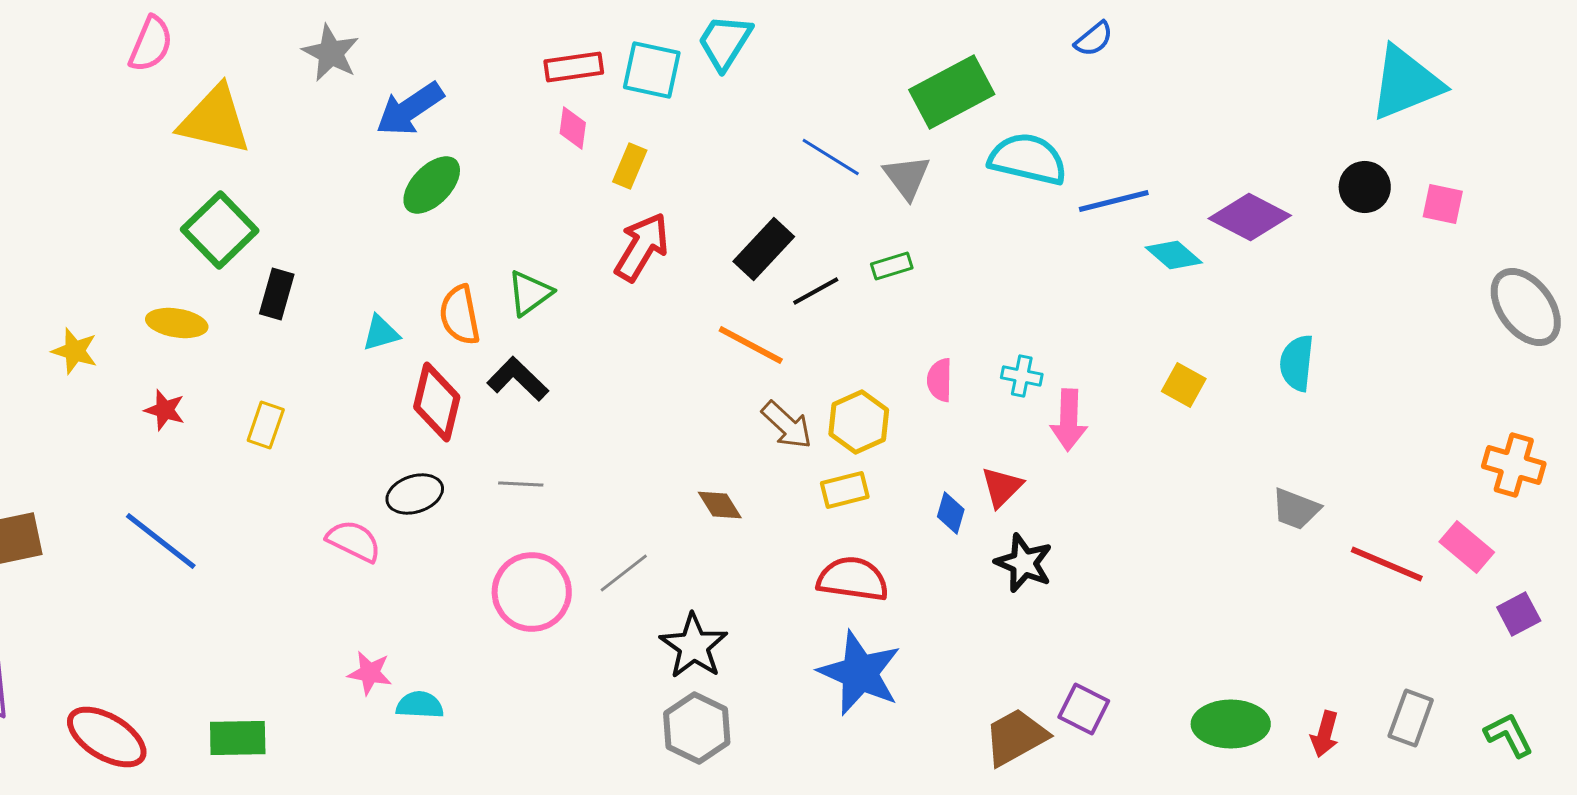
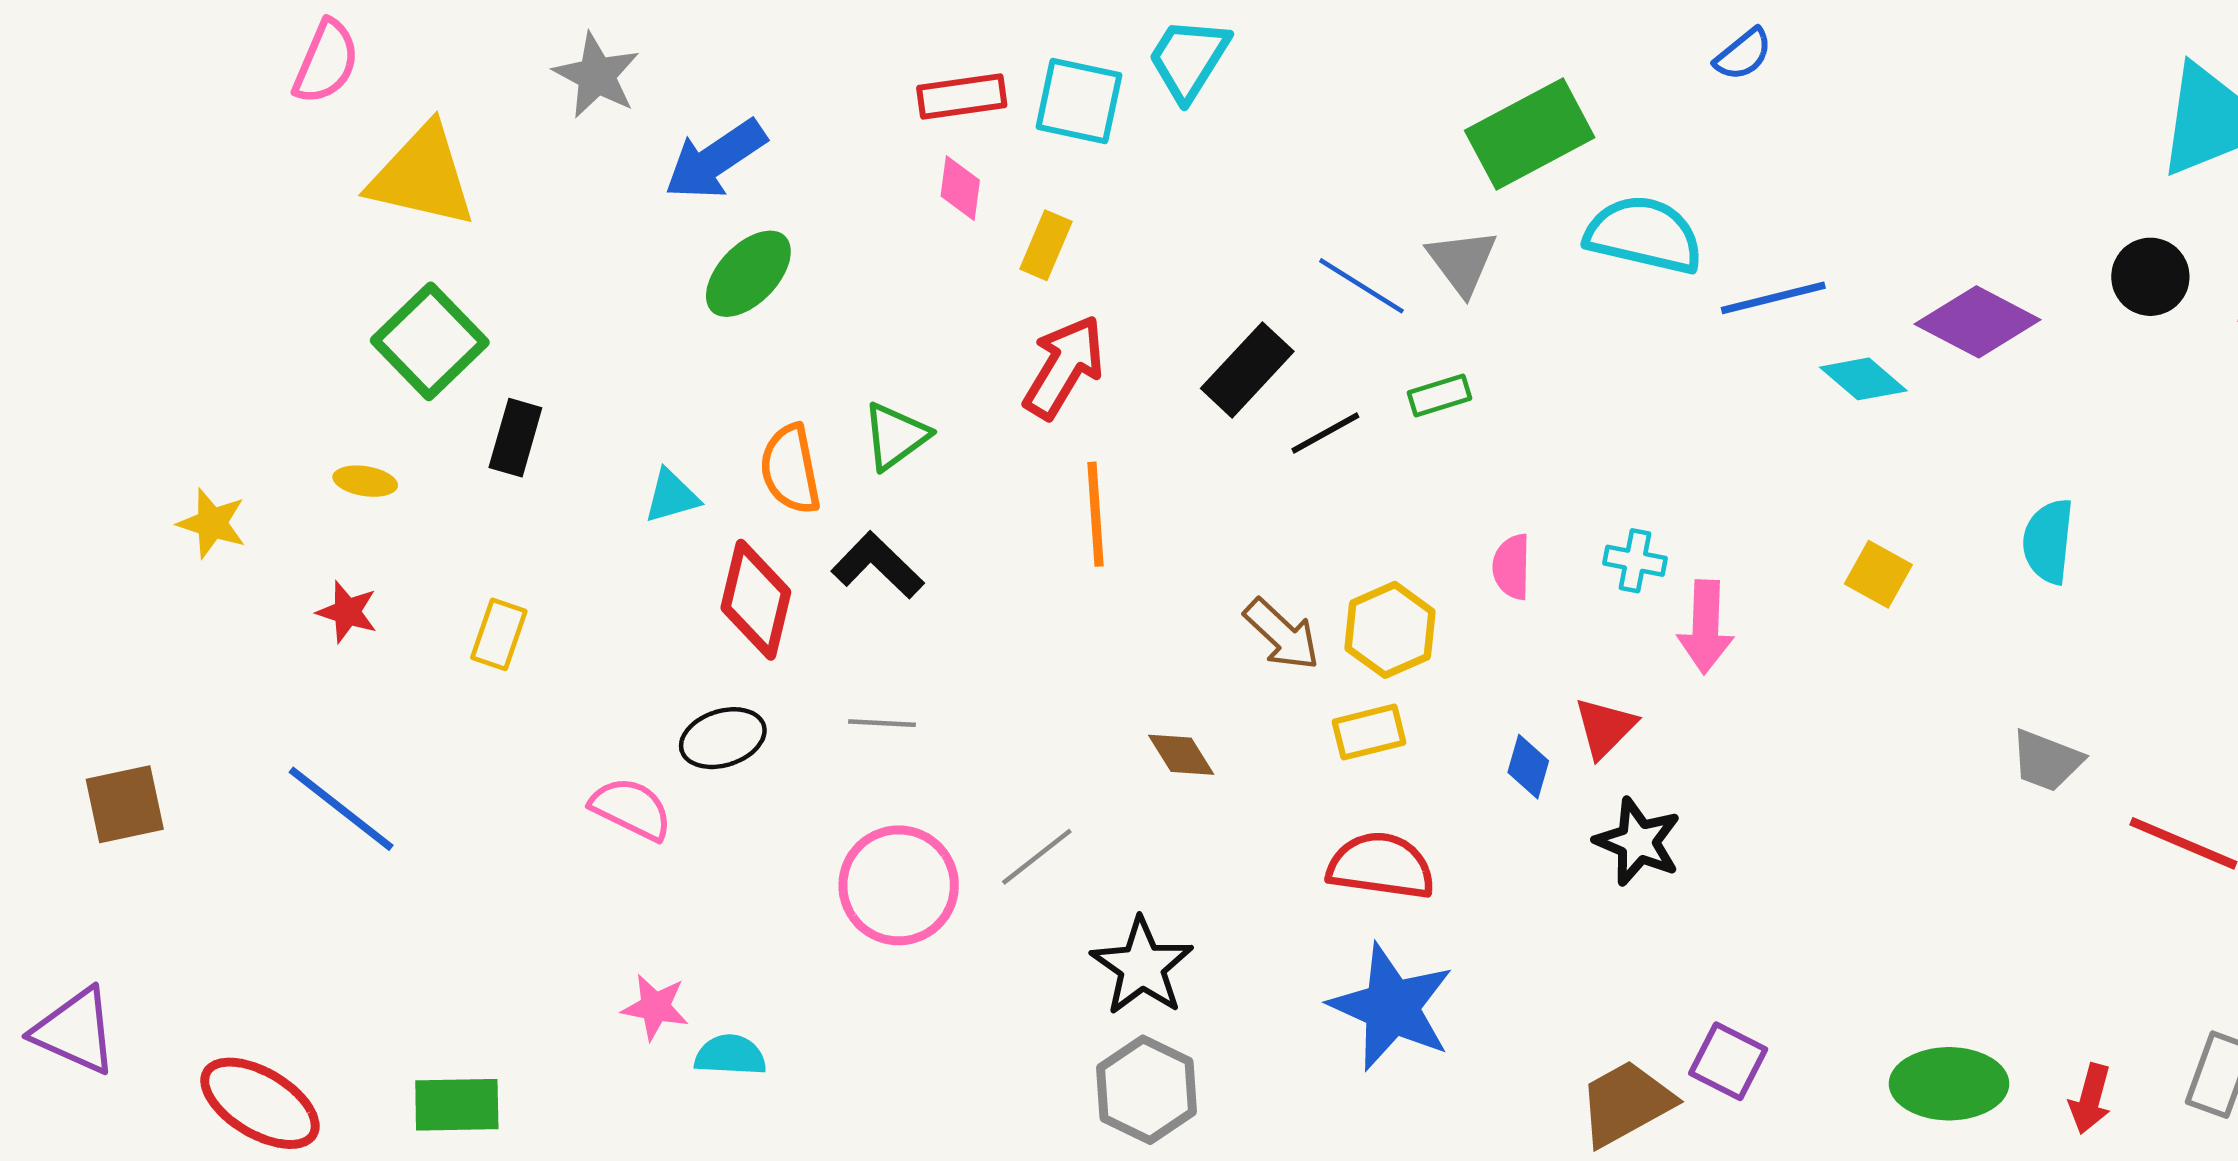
blue line: (831, 157) -> (1361, 286), moved
yellow ellipse: (177, 323) -> (365, 481), size x0.7
orange line: (751, 345) -> (1095, 514), moved, turned 58

